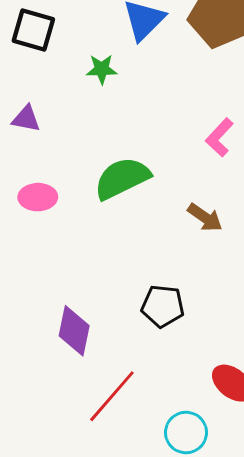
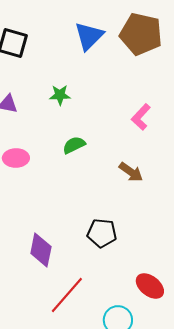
green star: (102, 69) -> (60, 95), moved
green semicircle: (122, 178) -> (74, 145), size x0.6

